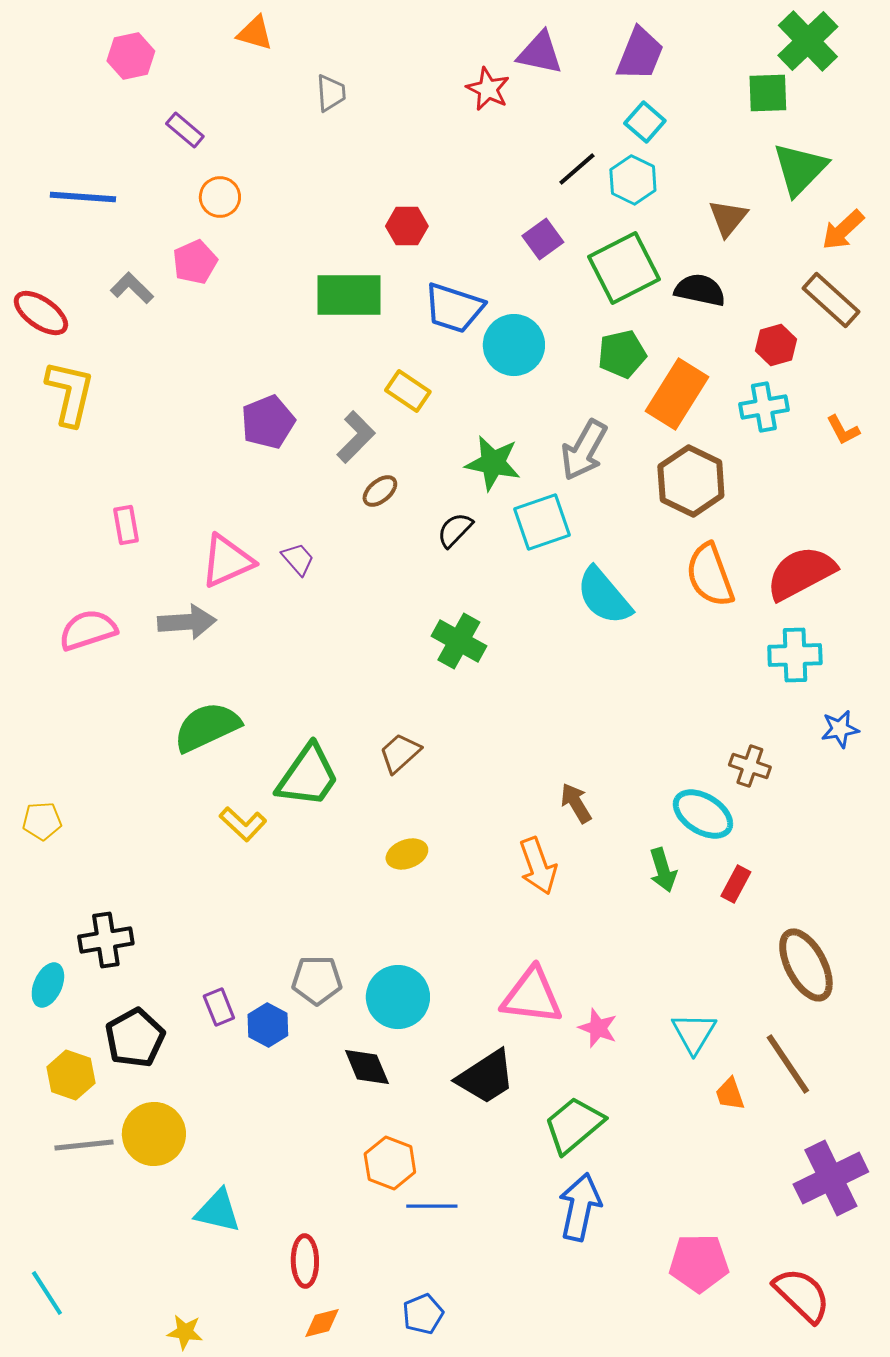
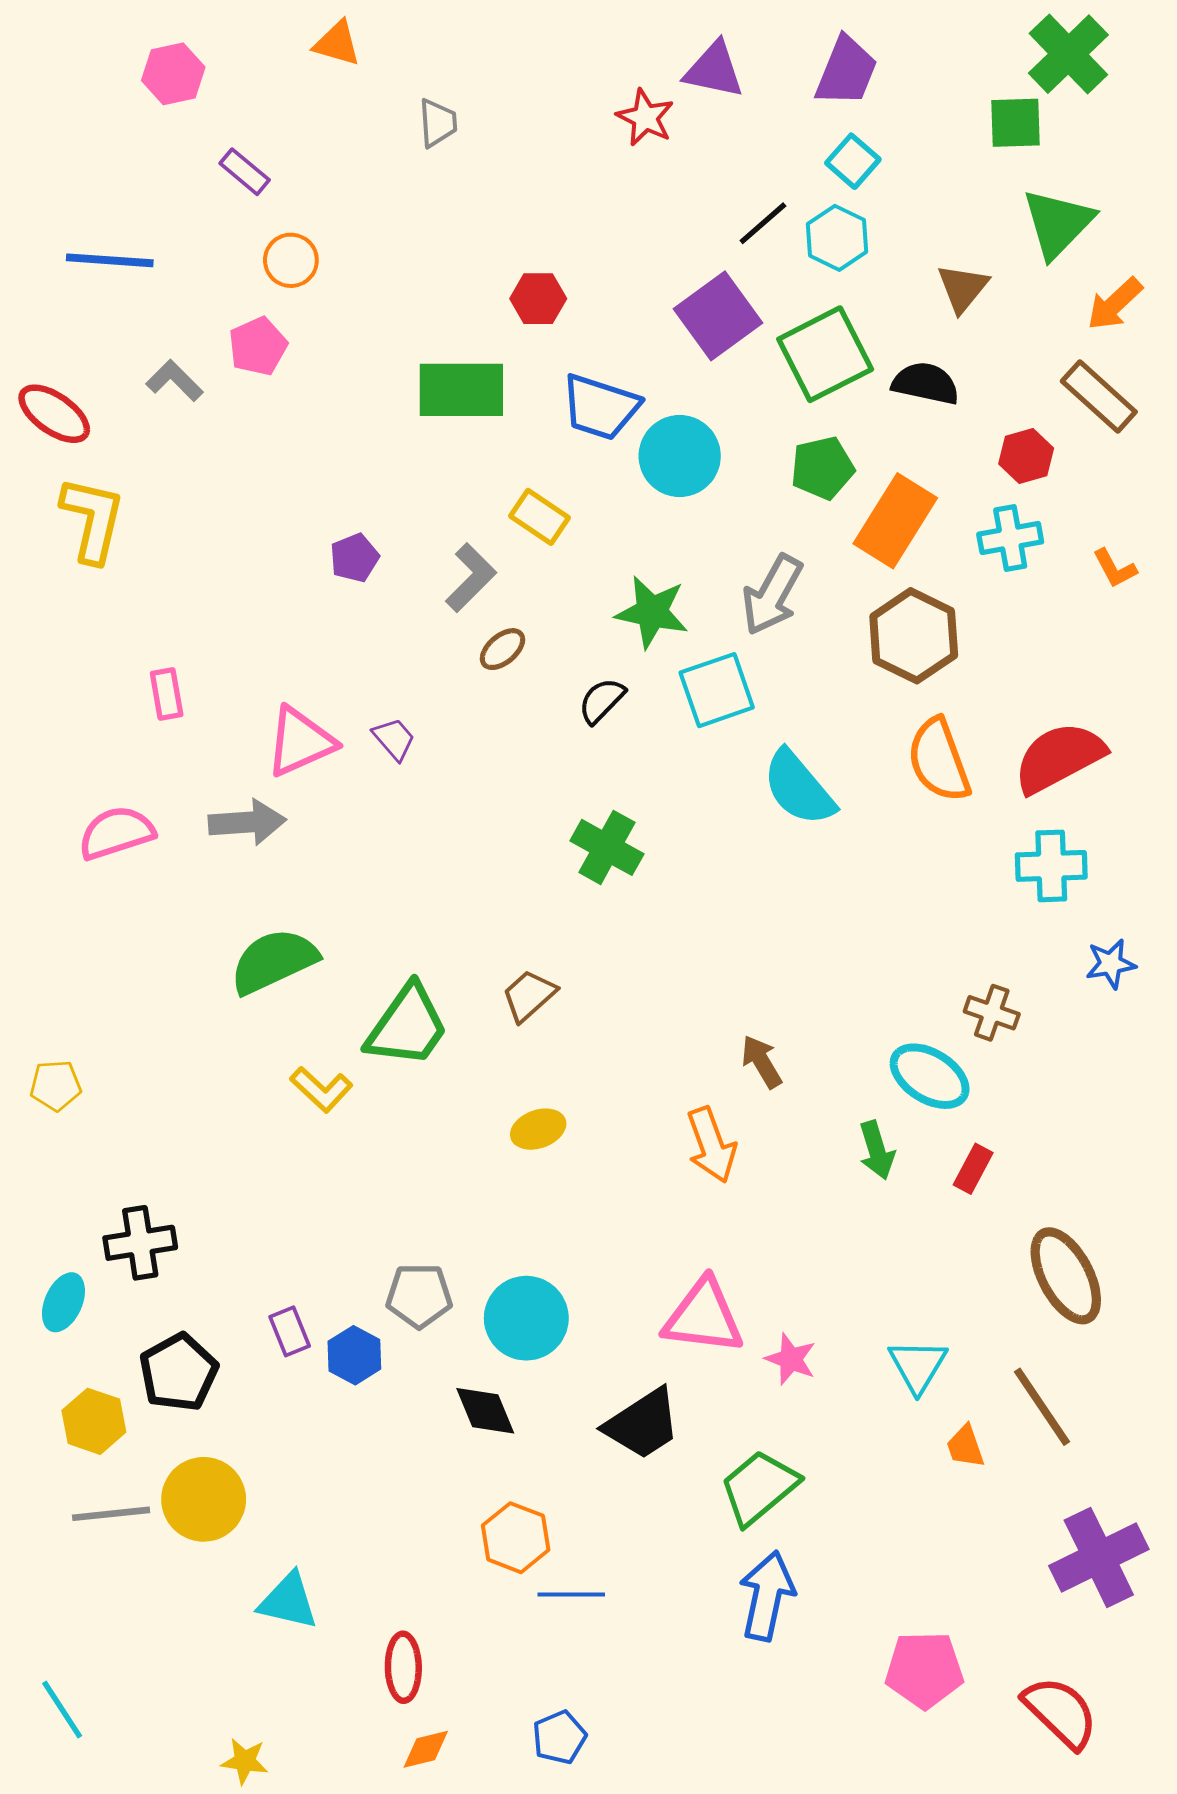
purple square: (543, 239) -> (718, 316), size x1.6
purple pentagon: (268, 422) -> (354, 558), size x0.7

